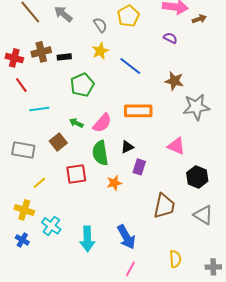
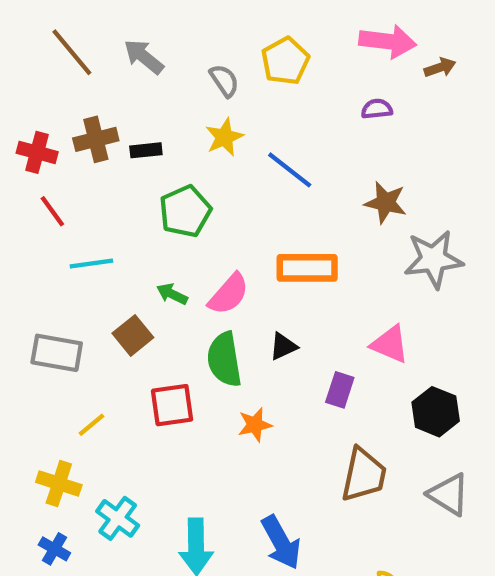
purple semicircle: (170, 38) -> (377, 109), turned -32
purple rectangle: (139, 167) -> (340, 390), moved

